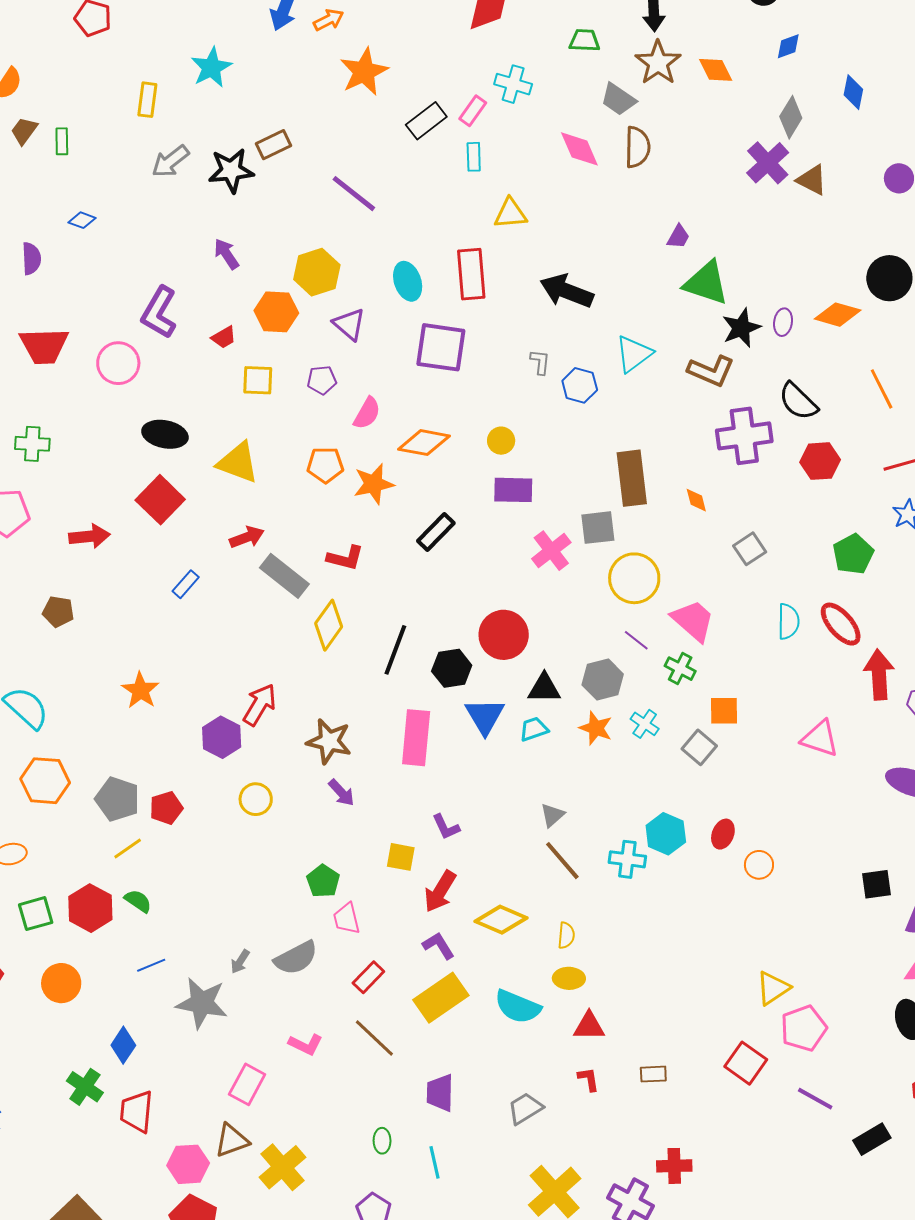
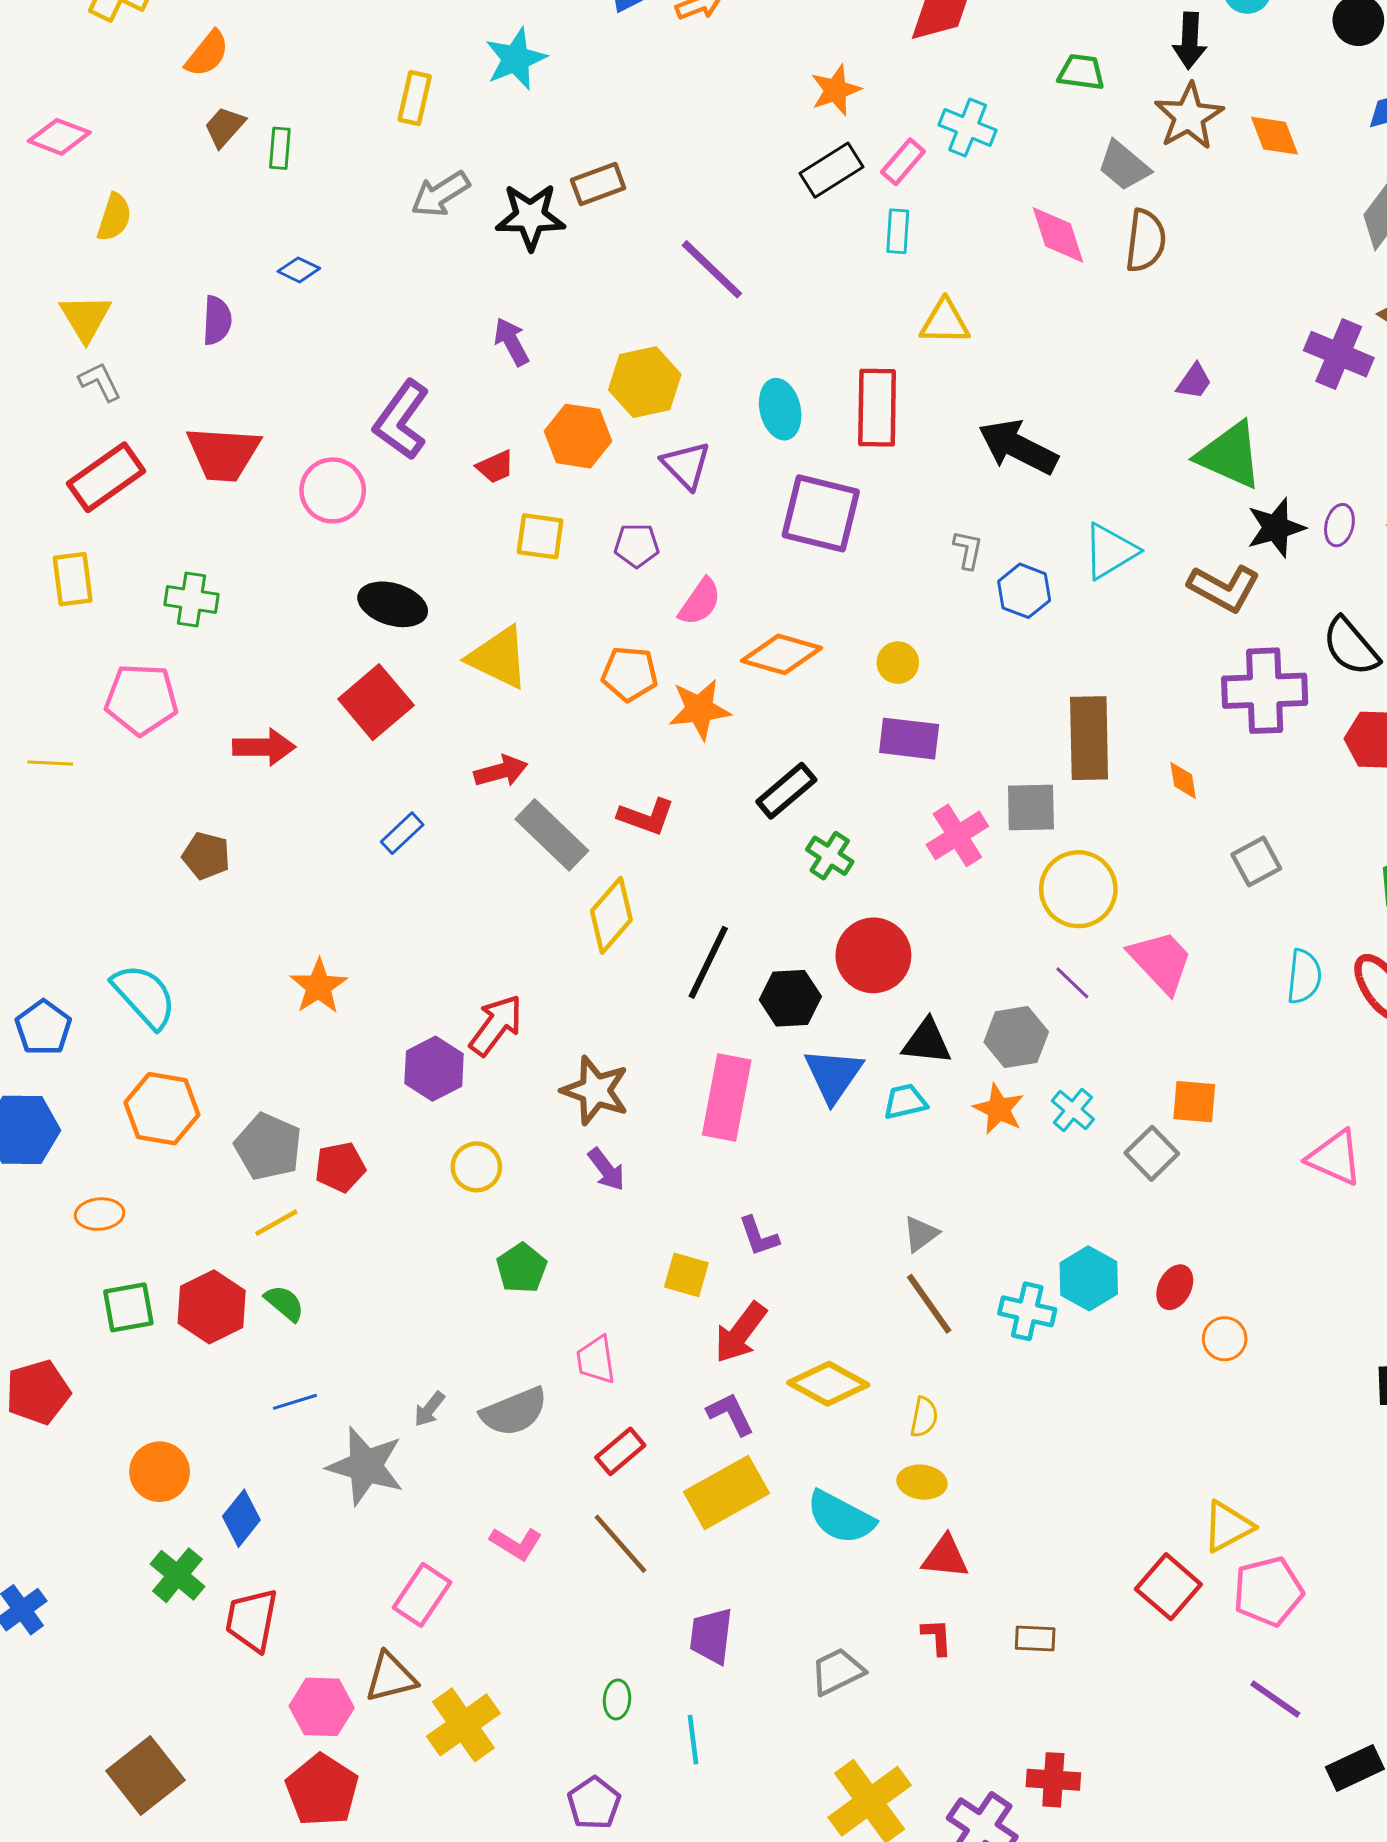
orange star: (364, 72) -> (836, 90), moved, size x0.7
purple cross: (768, 163) -> (1339, 354), moved, turned -30
green cross: (680, 669) -> (830, 856), moved
green pentagon: (323, 881) -> (522, 1268), moved
orange circle: (61, 983) -> (160, 1472), moved
red square: (746, 1063) -> (1168, 1587), moved

